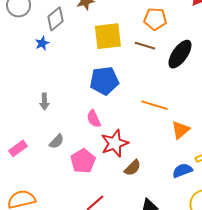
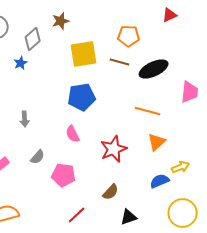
black ellipse: (180, 54) -> (154, 69), turned 32
orange line: (154, 105) -> (148, 111), moved
red star: (115, 143) -> (114, 149), moved
pink pentagon: (83, 161) -> (64, 175), turned -30
brown semicircle: (133, 168) -> (111, 192), moved

